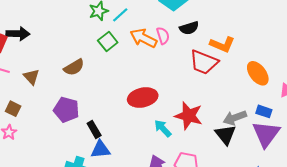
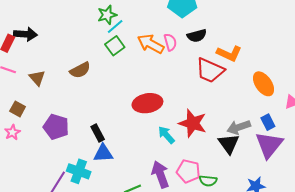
cyan line: (120, 15) -> (115, 26), moved
purple pentagon: (66, 110) -> (56, 127), moved
blue rectangle: (264, 111) -> (268, 122), turned 42

